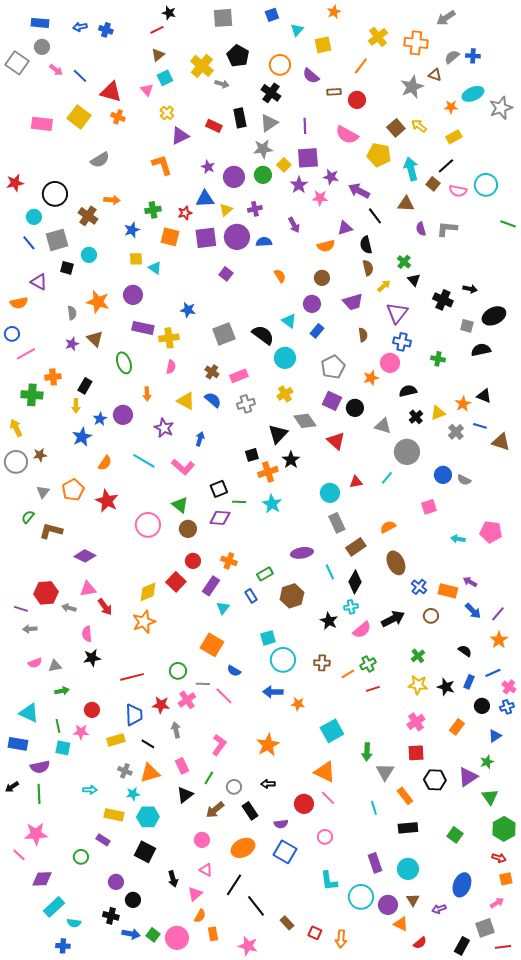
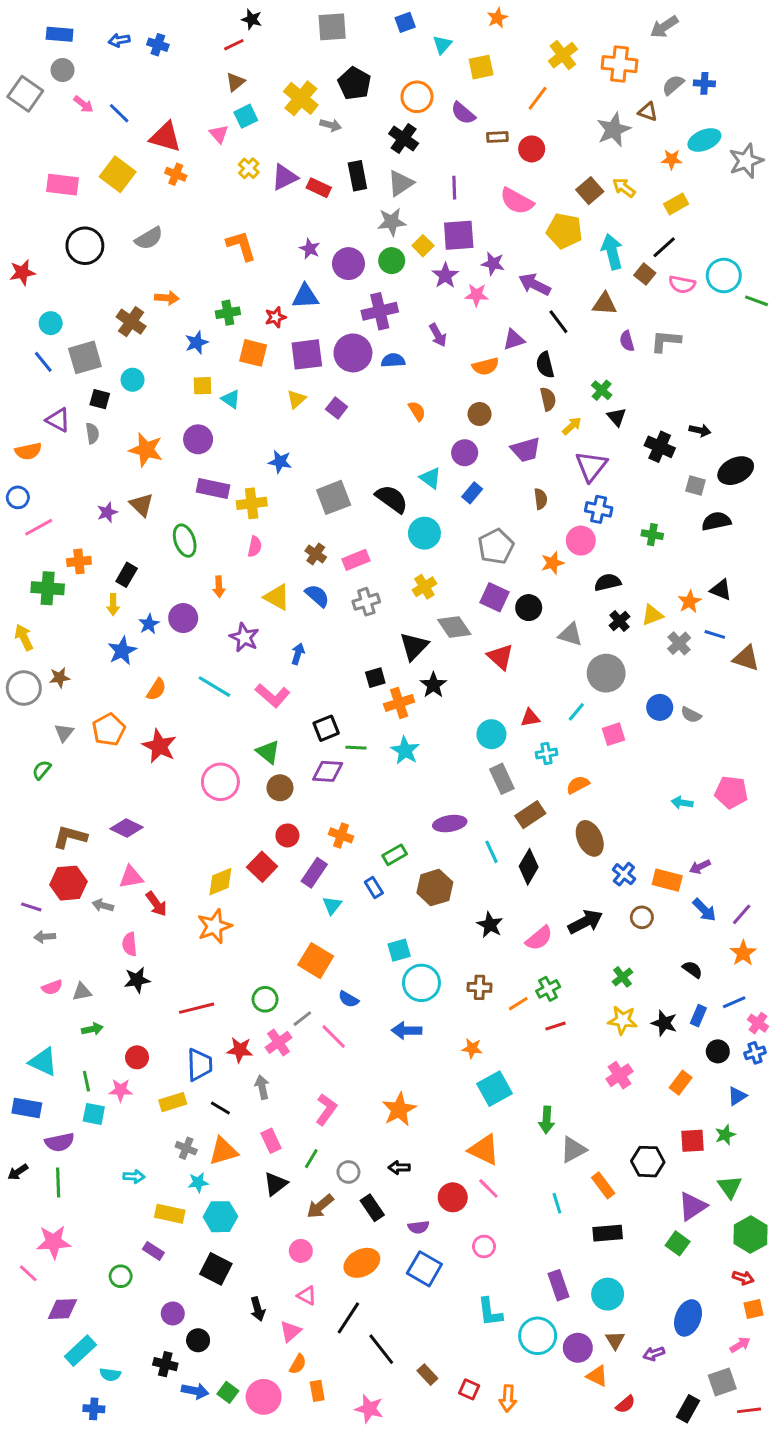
purple triangle: (180, 136) -> (284, 177), moved
black circle: (55, 194) -> (85, 246), moved
purple cross: (255, 209) -> (380, 311), size x1.6
yellow triangle: (226, 210) -> (296, 399), moved
green line: (508, 224) -> (757, 301), moved
gray semicircle: (72, 313) -> (92, 433), moved
pink square: (429, 507) -> (614, 734), moved
brown L-shape: (51, 531) -> (70, 837), moved
purple arrow: (470, 582) -> (700, 867), turned -56
cyan cross: (351, 607) -> (547, 754), moved
gray line: (203, 684) -> (302, 1019), turned -40
orange star: (298, 704) -> (472, 1048), moved
red square: (416, 753) -> (692, 1141), moved
gray triangle: (385, 772) -> (573, 1150), turned 30
purple triangle: (468, 777) -> (692, 1206), moved

